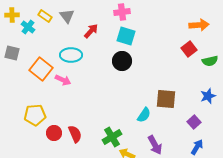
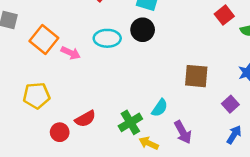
cyan ellipse: (71, 55) -> (107, 38), moved
cyan semicircle: (144, 115) -> (160, 108), moved
red circle: (54, 133) -> (60, 132), moved
red semicircle: (75, 134) -> (85, 119), turned 84

